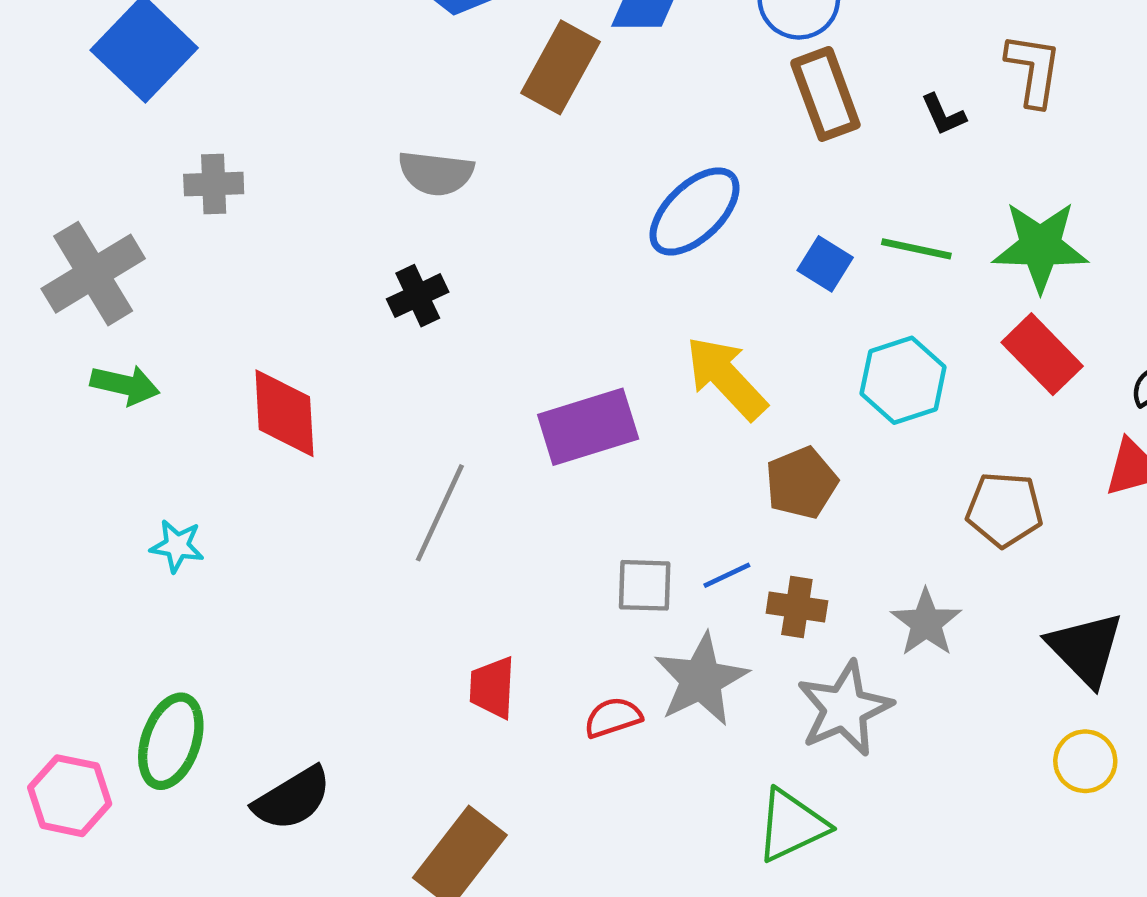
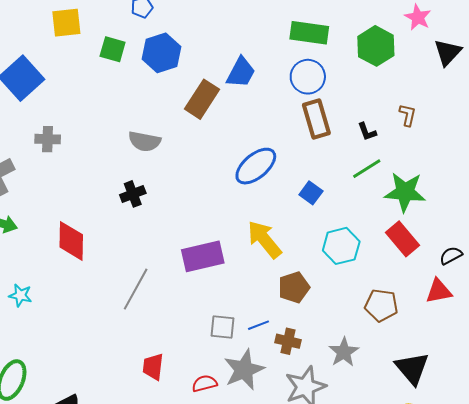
brown L-shape: (1033, 70) -> (408, 115), size x0.7
green line: (916, 249) -> (367, 169), moved, turned -48

